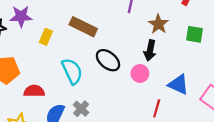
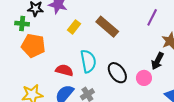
black ellipse: (108, 60) -> (117, 73), moved
red semicircle: (34, 91) -> (64, 70), moved

